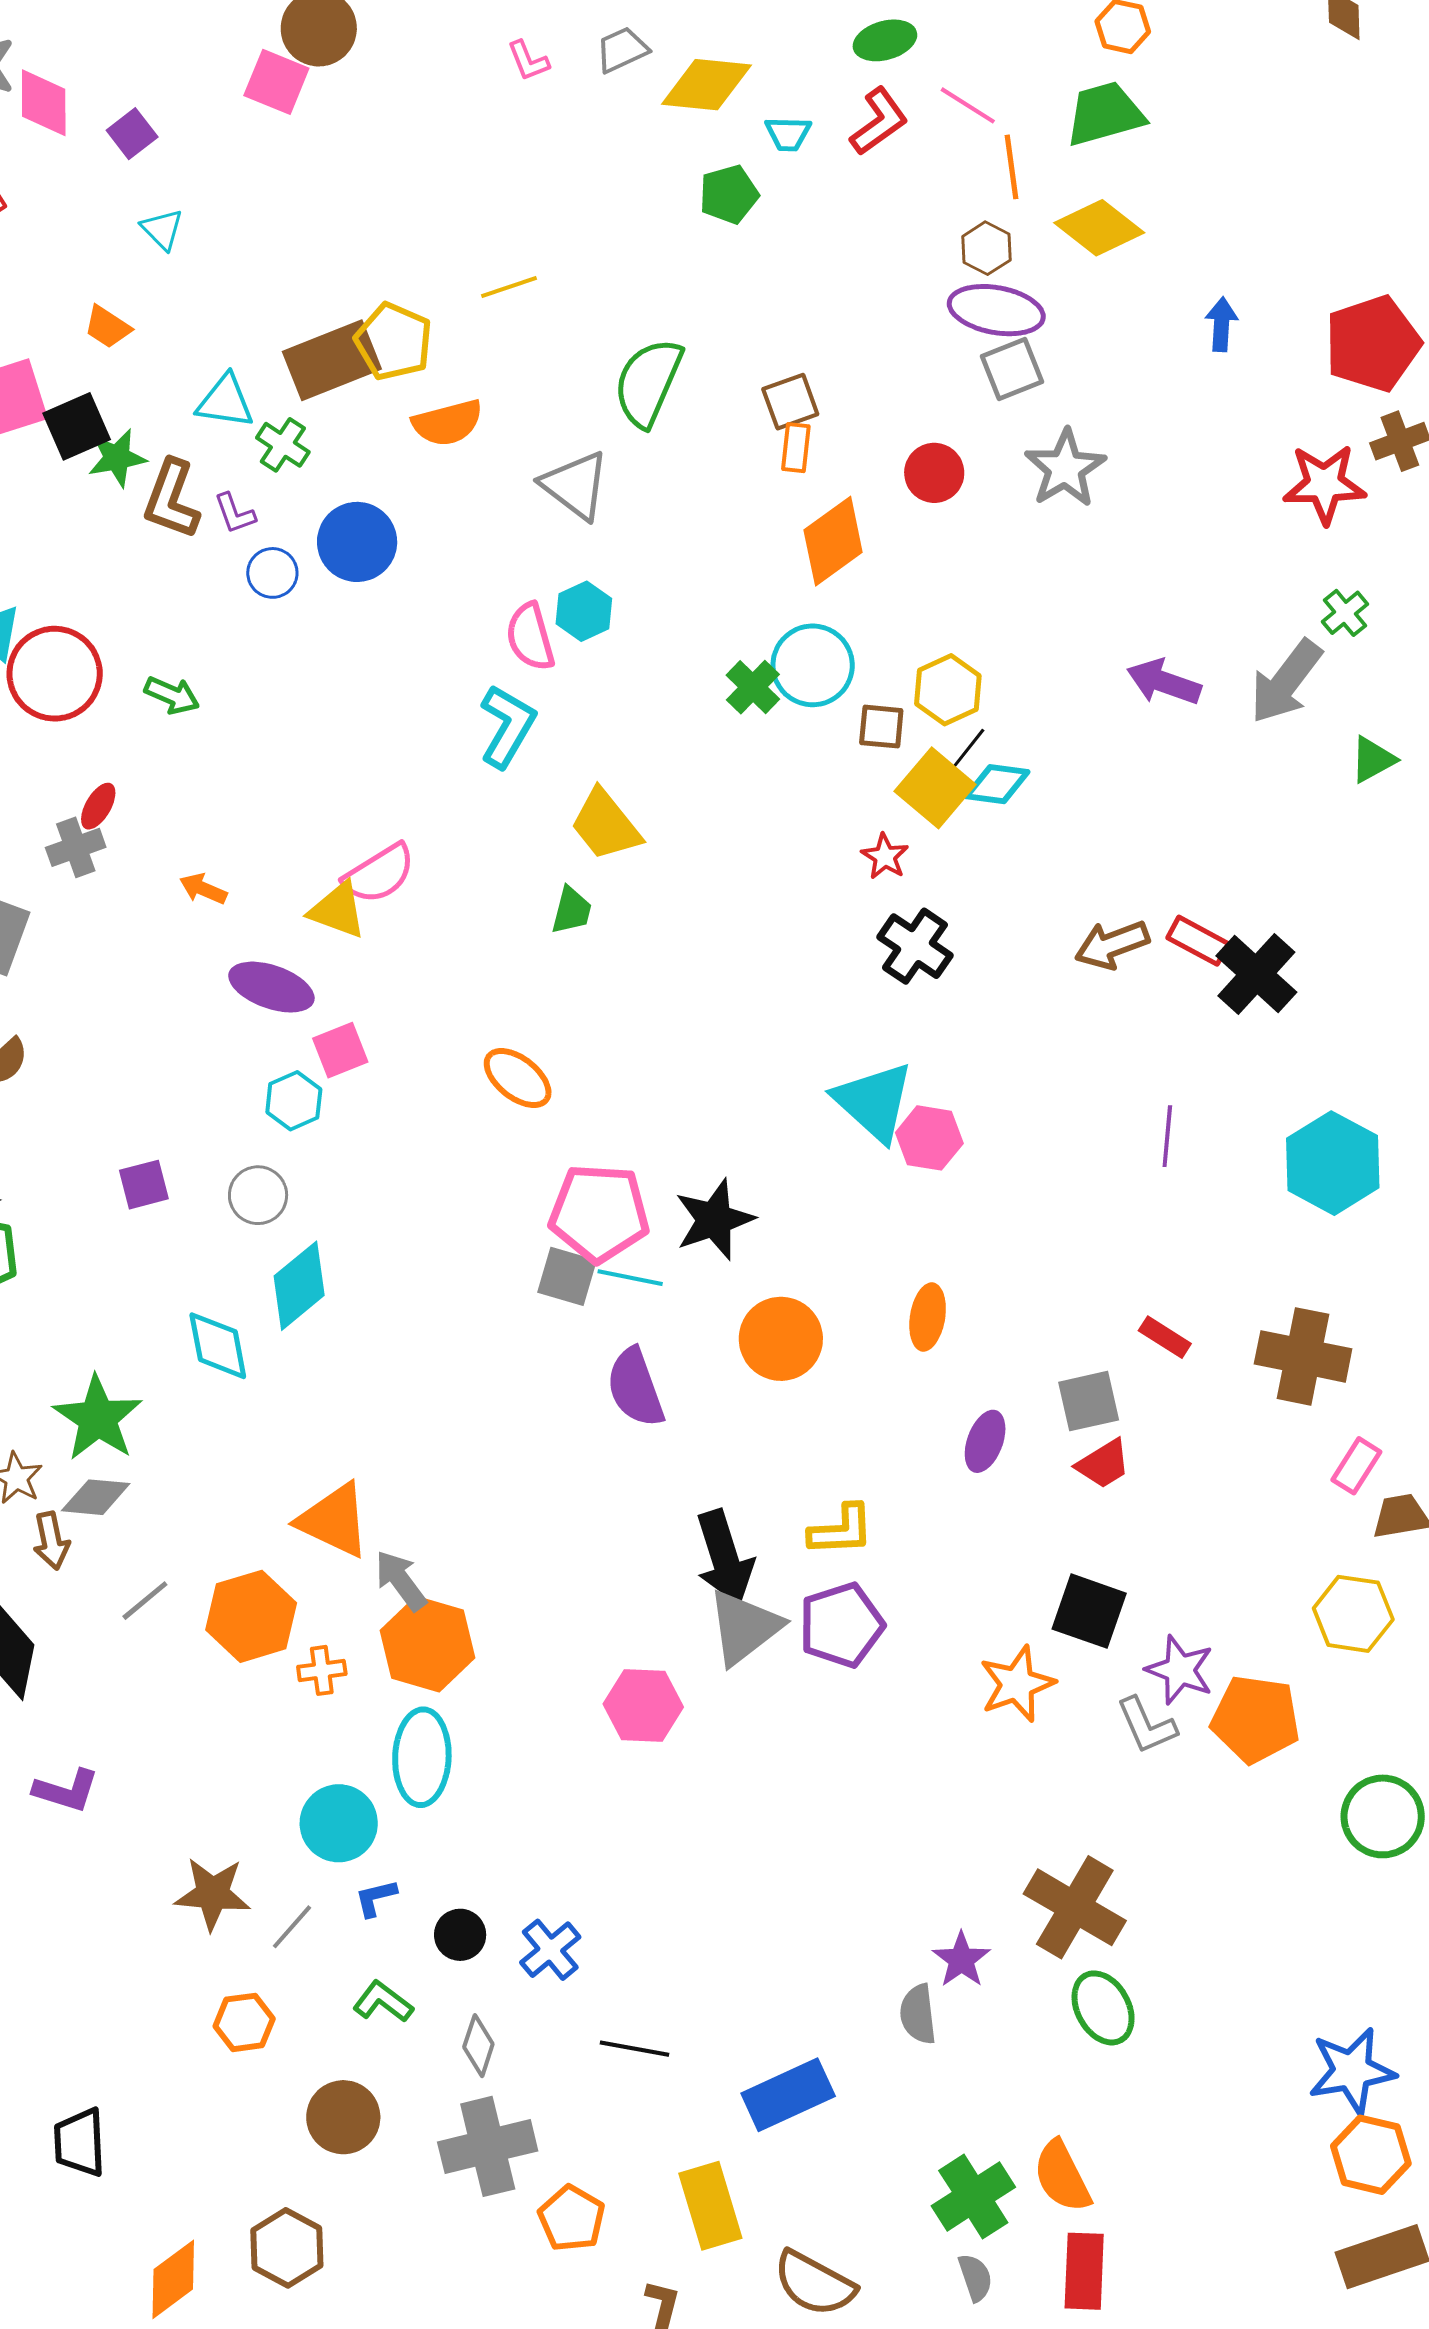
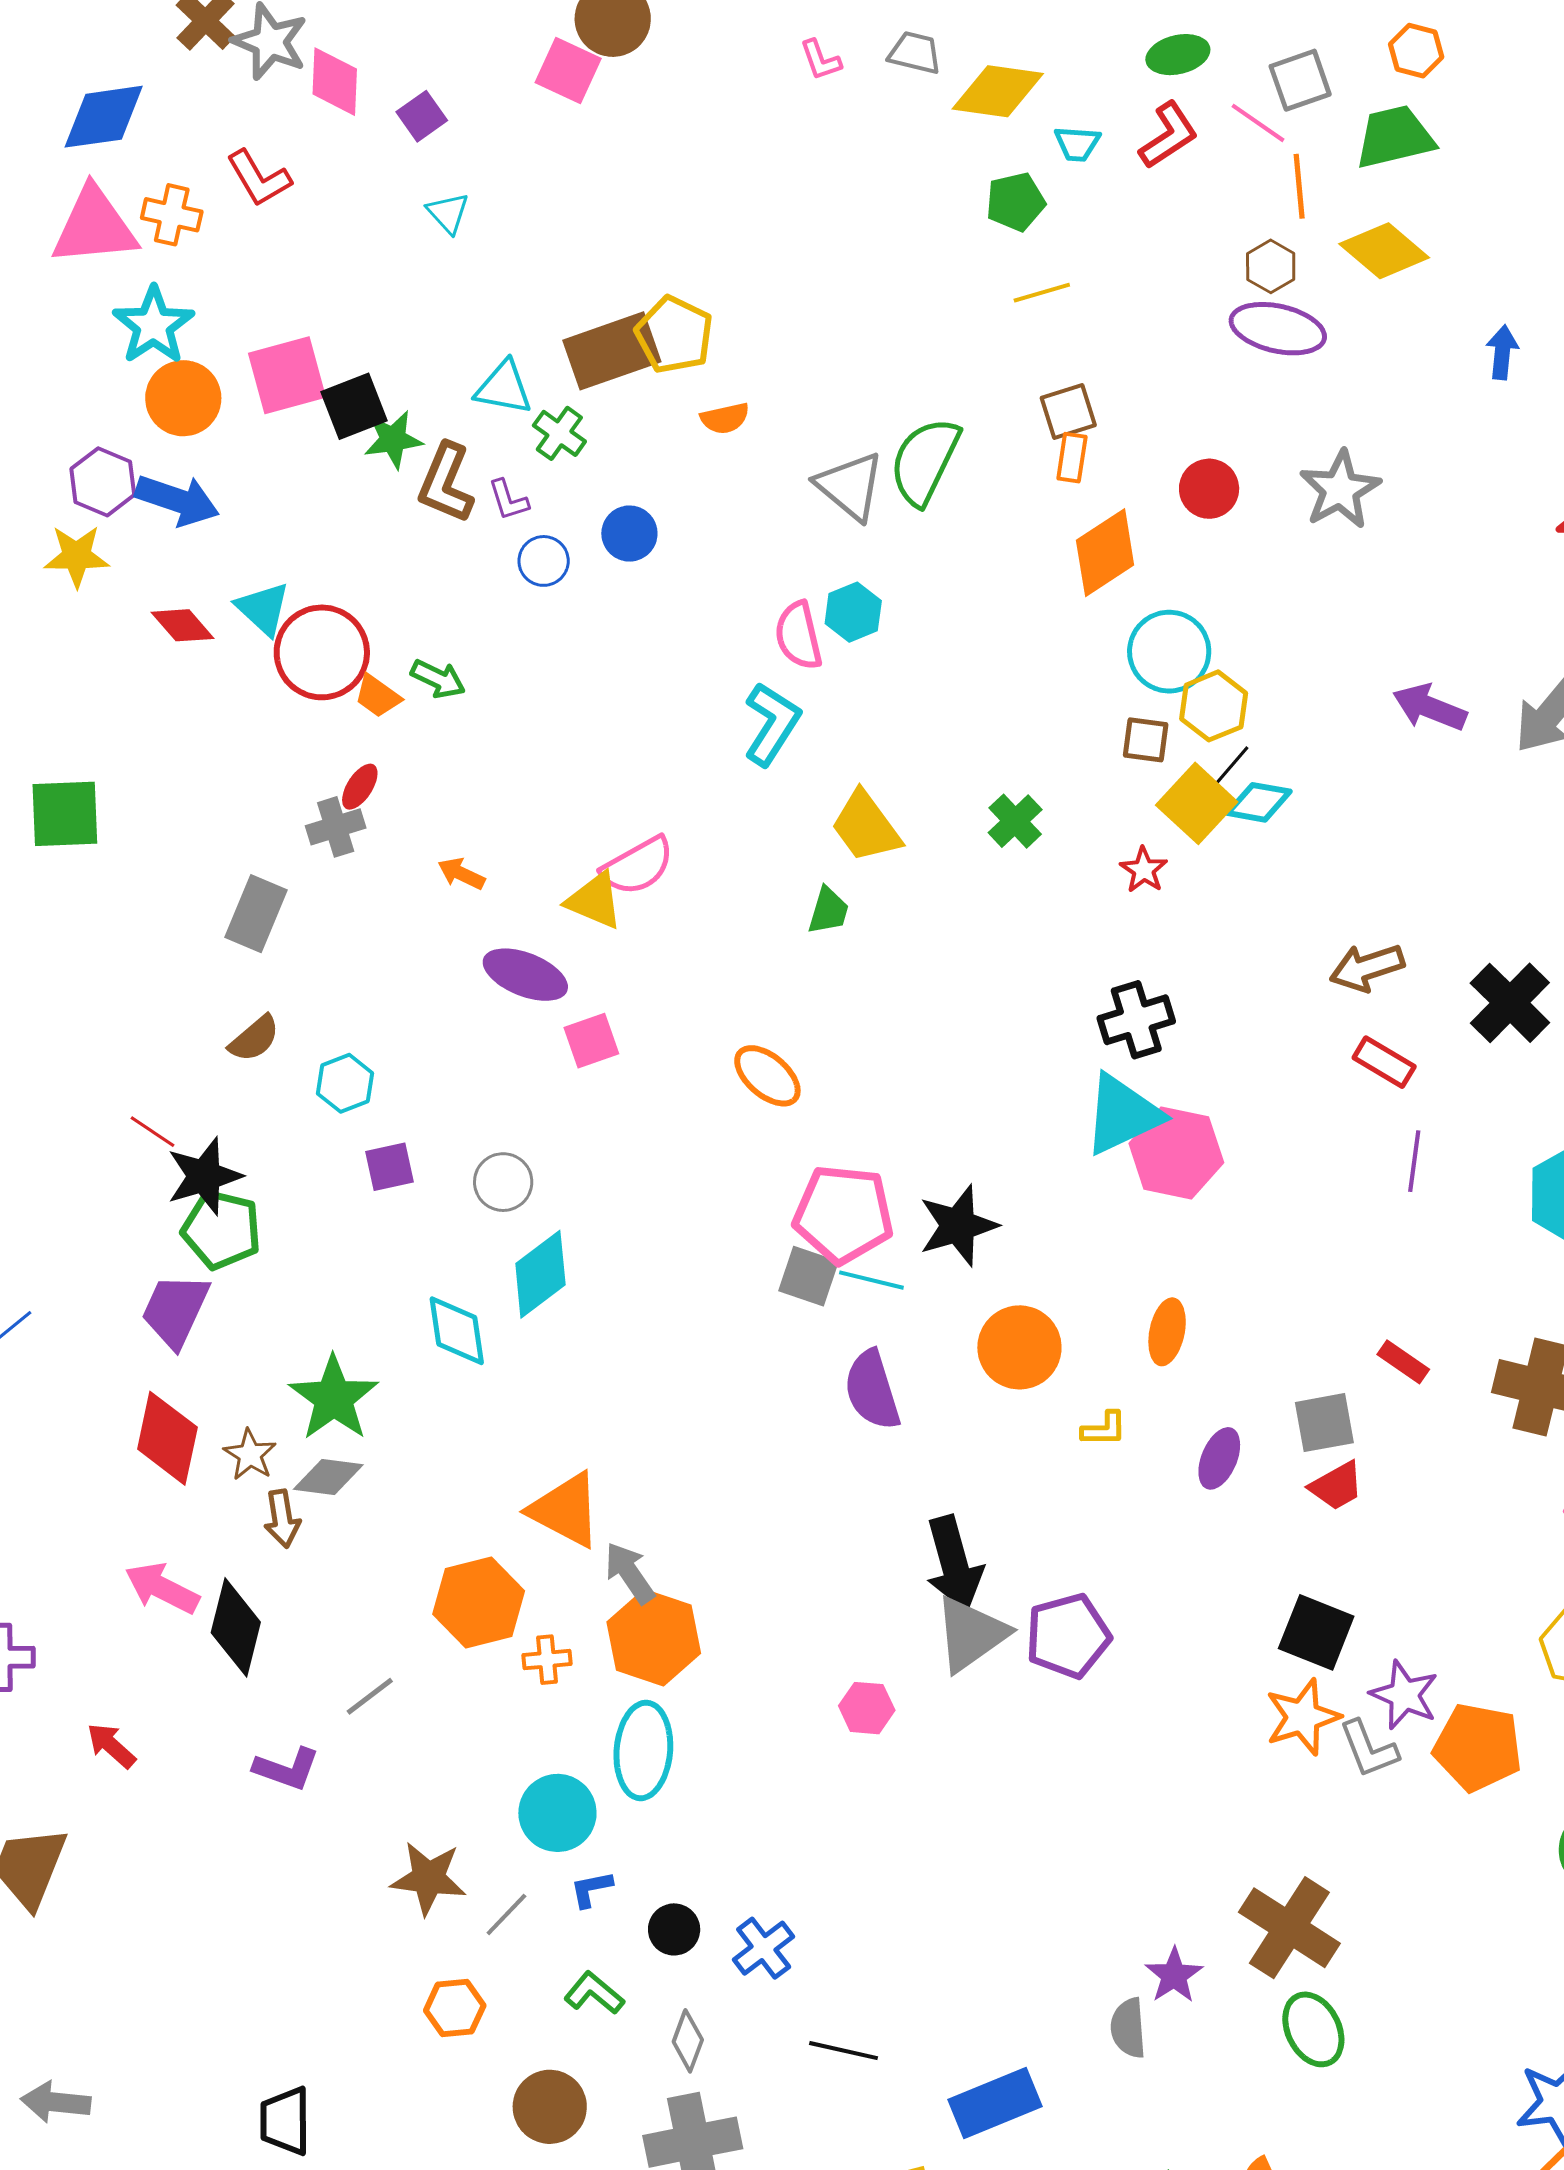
gray trapezoid: (622, 50) -> (915, 53), turned 36
yellow line: (509, 287) -> (1042, 293), moved
orange trapezoid: (107, 327) -> (378, 696), moved
gray square: (1012, 369) -> (1300, 80), moved
green semicircle: (648, 382) -> (925, 461), moved
orange semicircle: (448, 423) -> (725, 418), size x0.7
blue circle: (357, 542) -> (629, 534), size x0.7
cyan circle: (813, 665) -> (1169, 652), moved
green cross: (753, 687) -> (1015, 821), moved
red rectangle: (1198, 941) -> (1384, 1062), moved
black cross: (915, 946) -> (1136, 1020), moved, turned 36
cyan hexagon: (294, 1101) -> (345, 1083), moved
cyan triangle: (874, 1102) -> (1122, 1114), turned 50
pink hexagon: (929, 1138) -> (1176, 1153), size x1.4
yellow L-shape: (841, 1530) -> (1104, 1429), moved, size x0.7
gray line: (145, 1601) -> (370, 1696), moved
orange star: (1017, 1684) -> (1303, 1717), moved
pink hexagon: (643, 1706) -> (867, 1708), size x0.7

